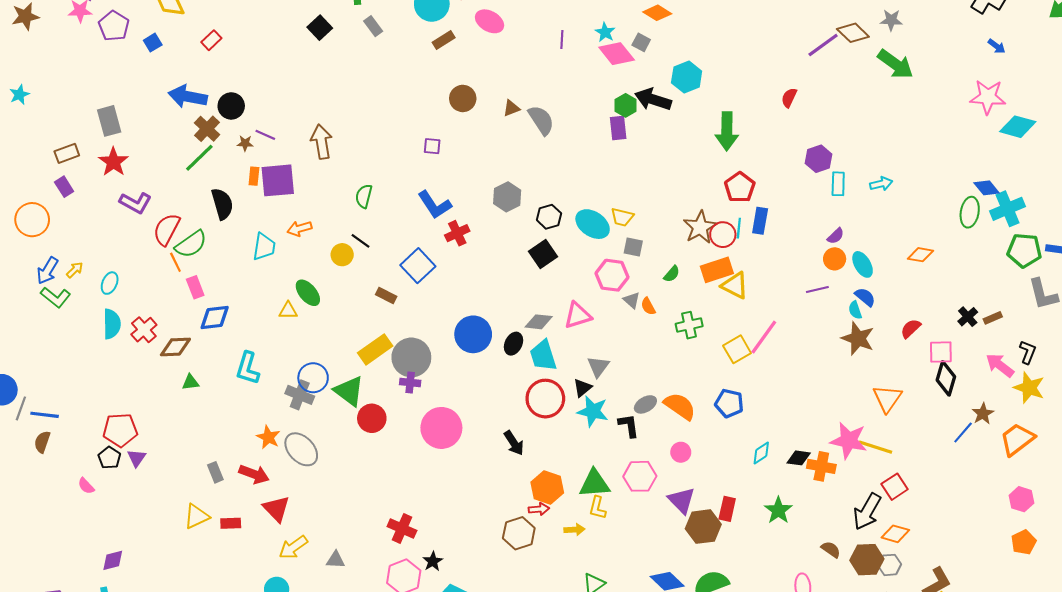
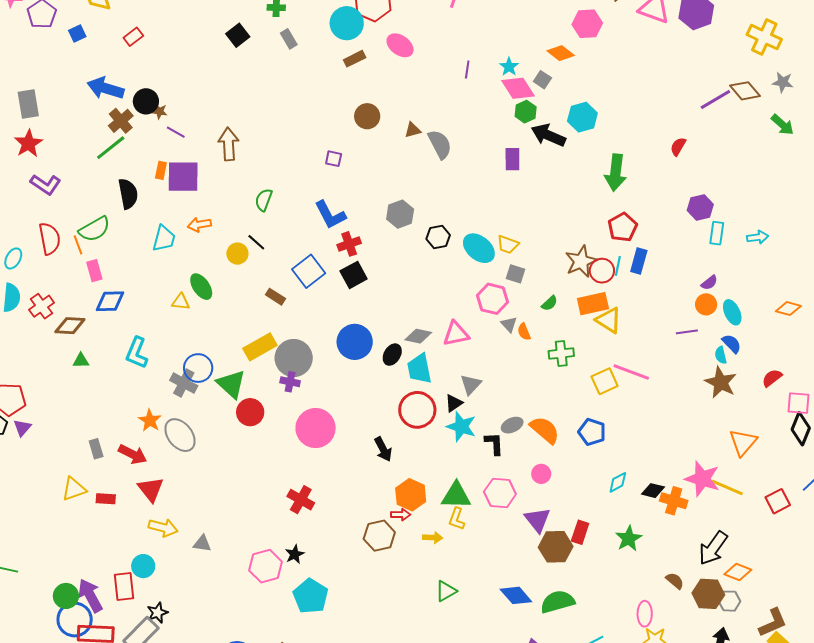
green arrow: (895, 64) -> (782, 125), size x0.7
green hexagon: (626, 105) -> (526, 112), moved
brown star: (245, 143) -> (160, 111), moved
red semicircle: (167, 229) -> (50, 239), moved, turned 136
black square: (543, 254) -> (354, 275), moved
pink line: (764, 337) -> (631, 372), turned 69
red square: (895, 487) -> (778, 501), moved
red cross: (402, 529) -> (301, 500), moved
yellow arrow: (293, 547) -> (163, 528), turned -136

